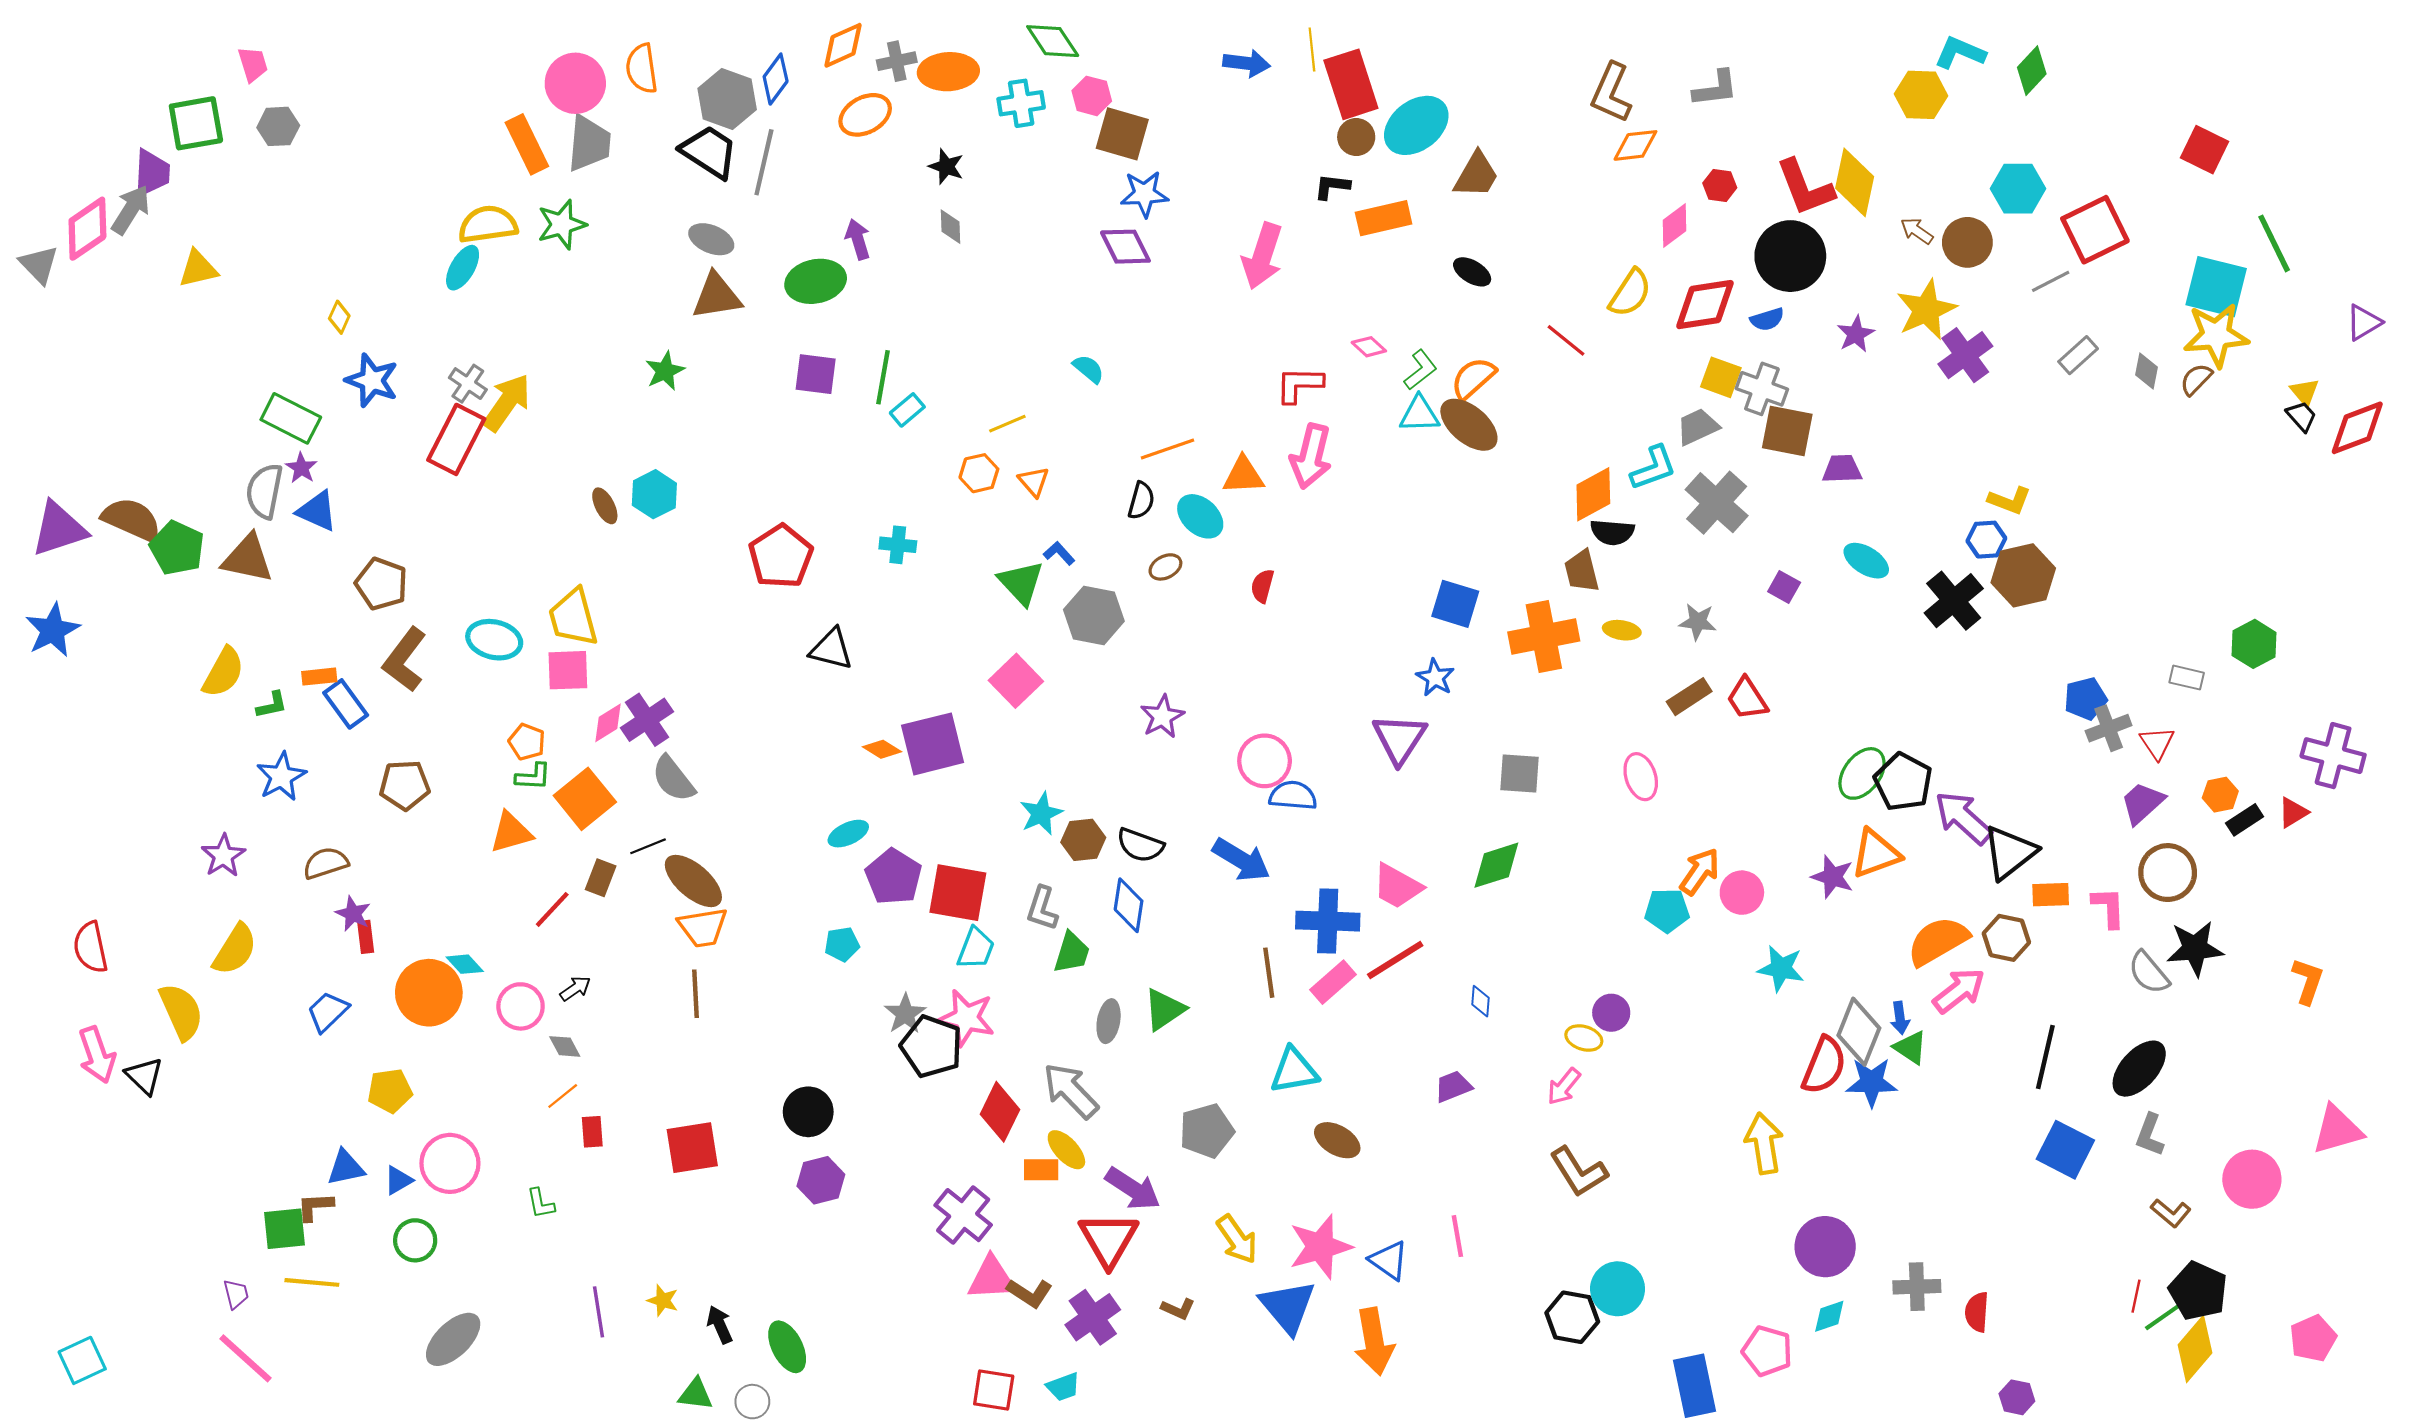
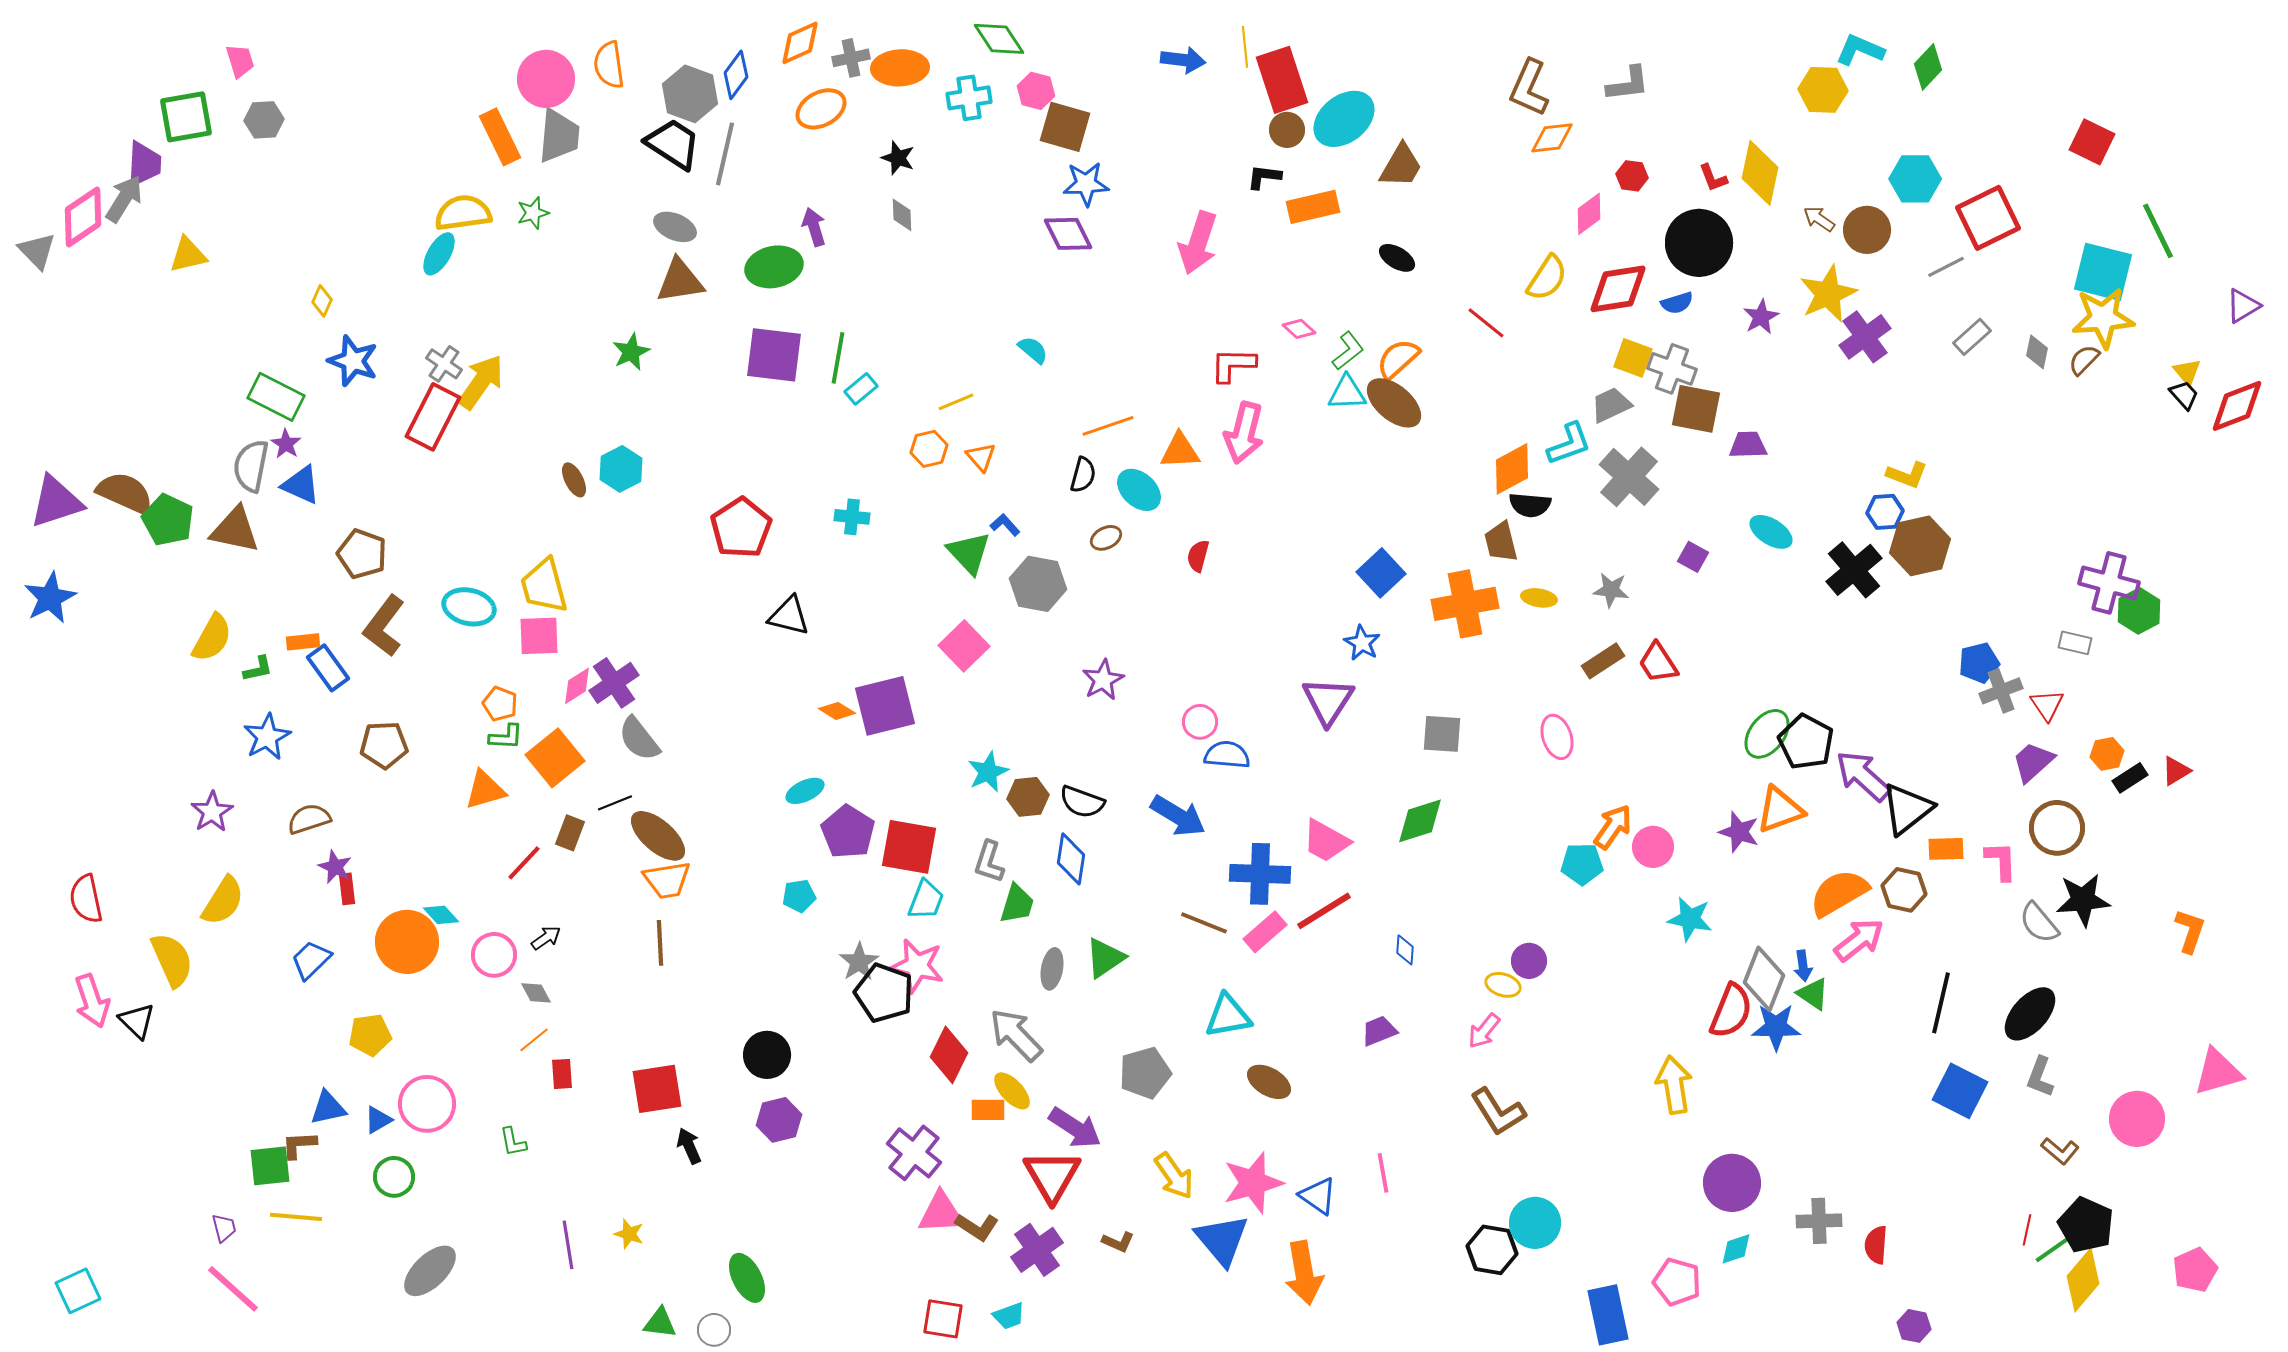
red L-shape: (1805, 188) -> (1713, 178), size x0.5
green star: (562, 224) -> (533, 213), size x0.7
purple square: (816, 374) -> (774, 355), size x1.4
blue square: (1455, 604) -> (1381, 573), turned 30
purple cross: (2333, 756) -> (2109, 583), moved
pink circle: (1265, 761) -> (1200, 722), size x0.7
brown line: (1269, 973) -> (1204, 923), turned -60
black arrow: (720, 1325) -> (689, 1146), moved

